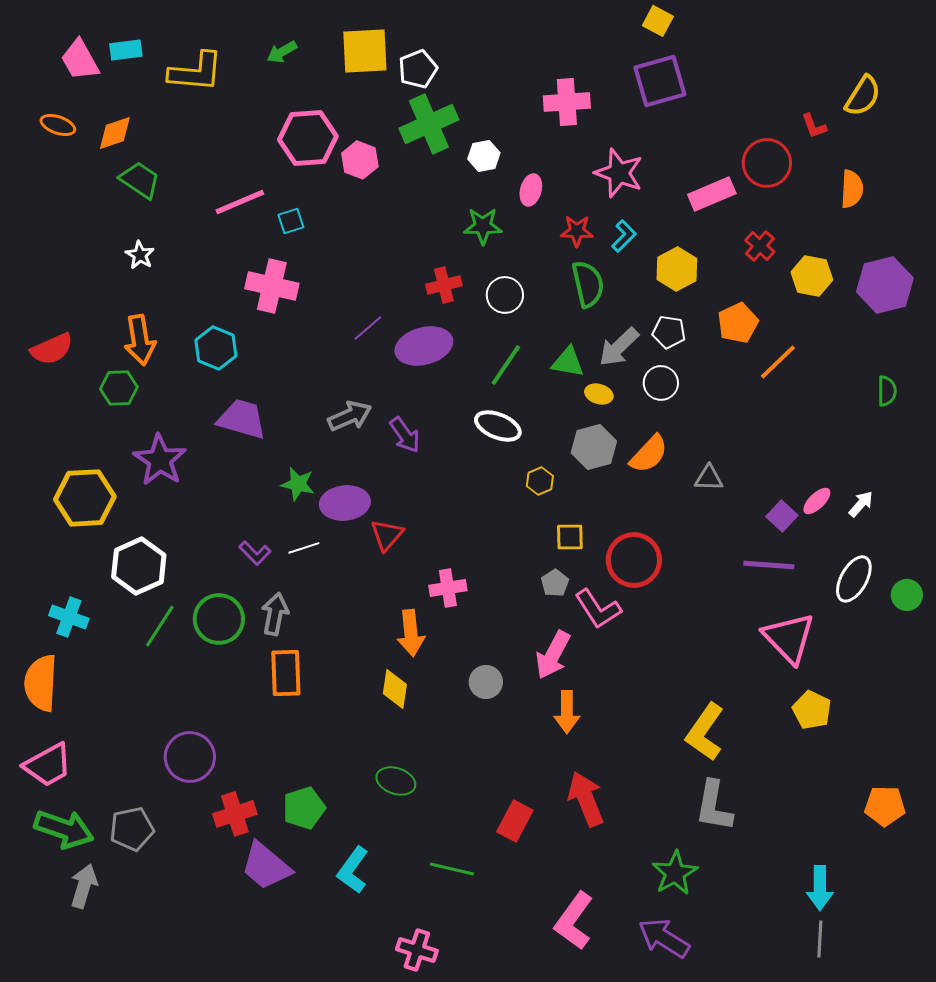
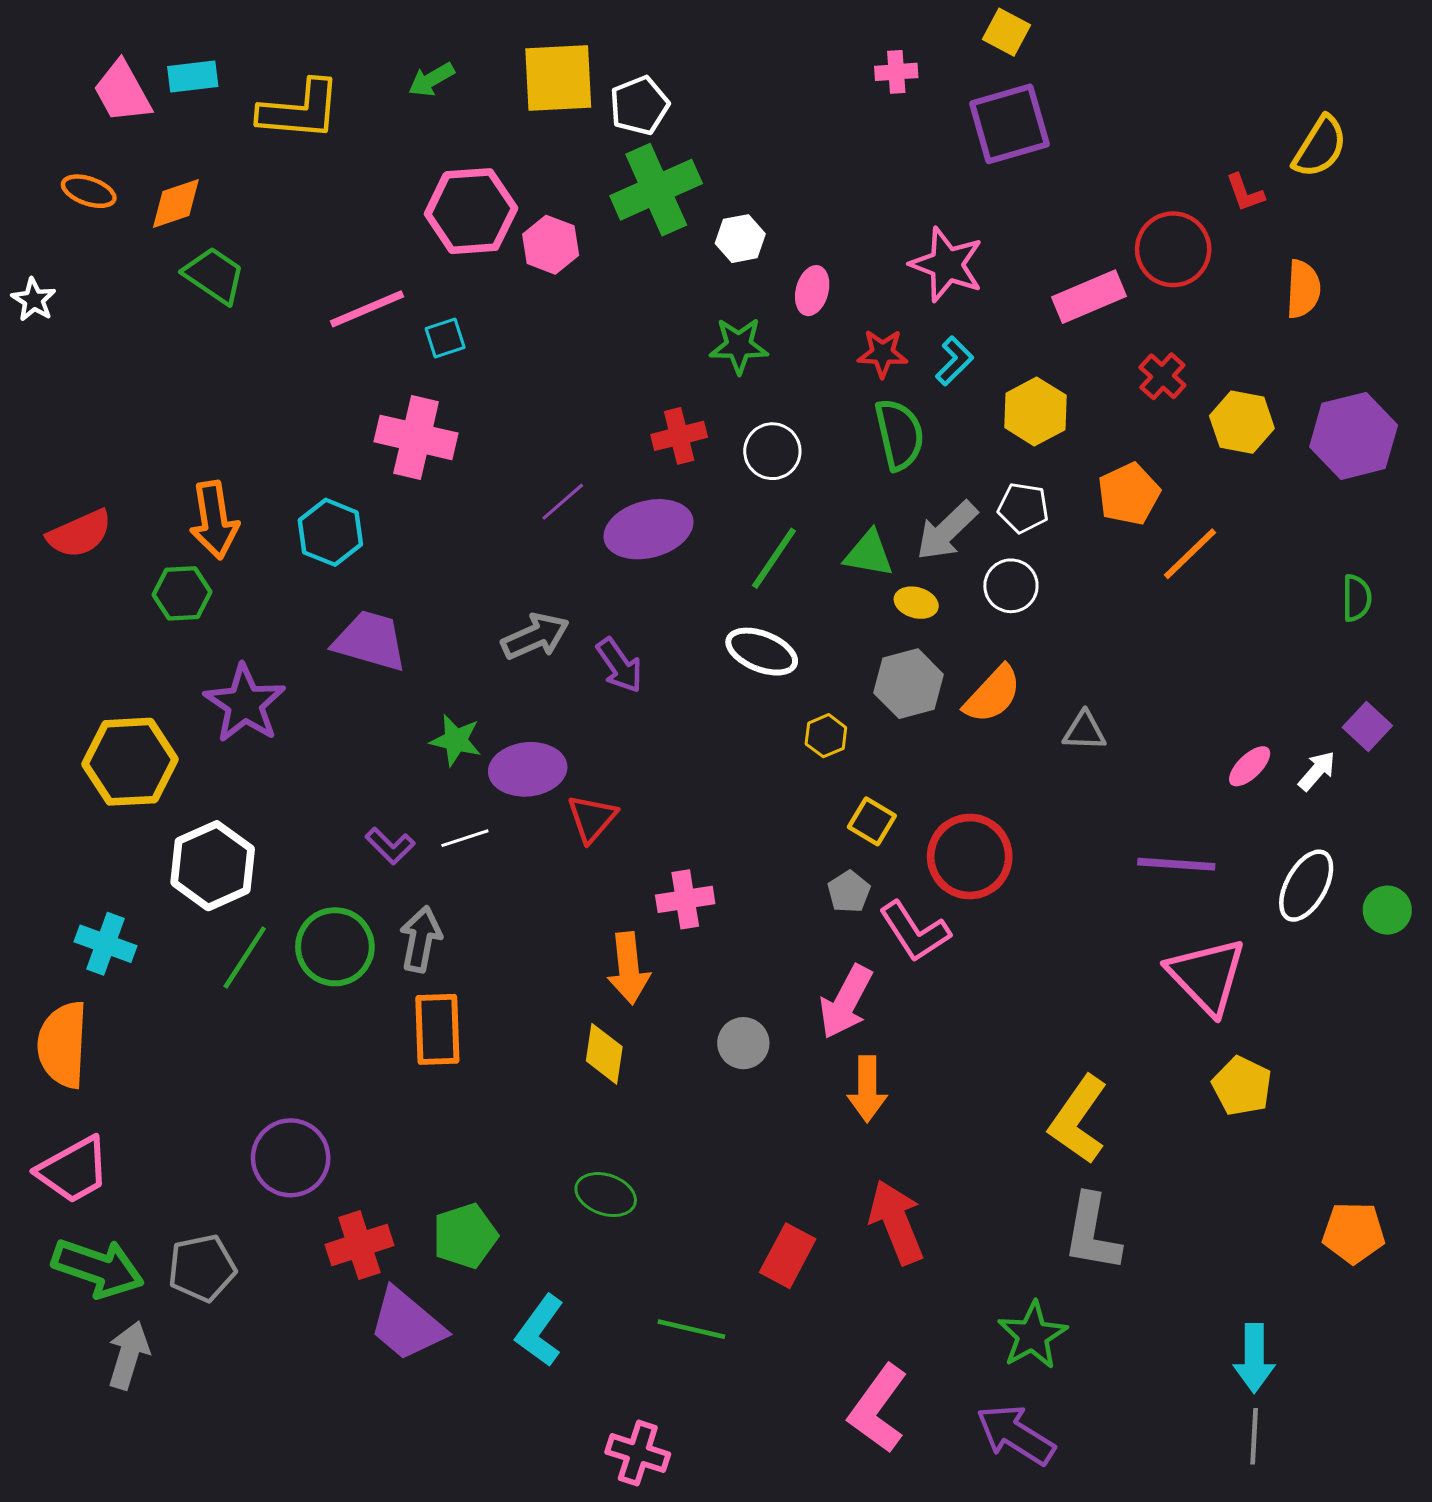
pink cross: (567, 102) -> (896, 72), moved, size x0.6
white star: (140, 255) -> (34, 300), moved
purple square: (782, 516) -> (1367, 727), moved
yellow square: (570, 537) -> (872, 821), turned 32

